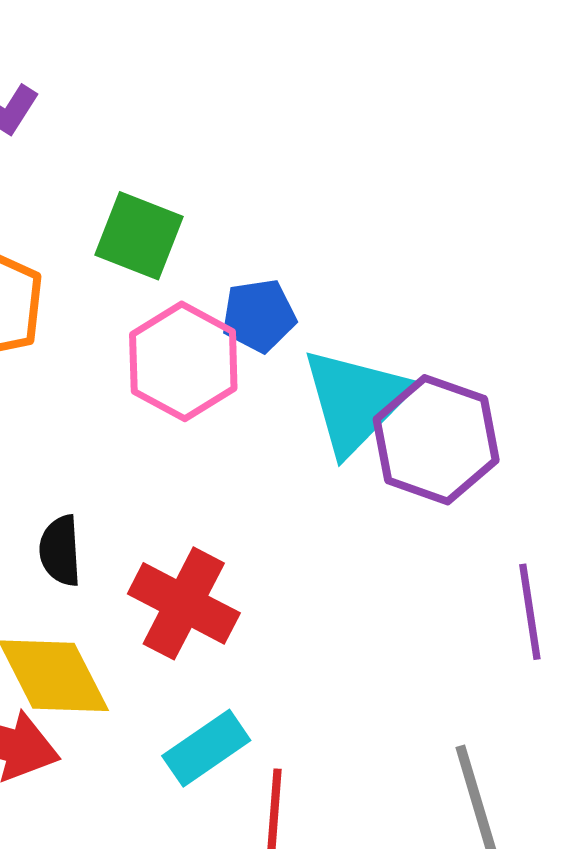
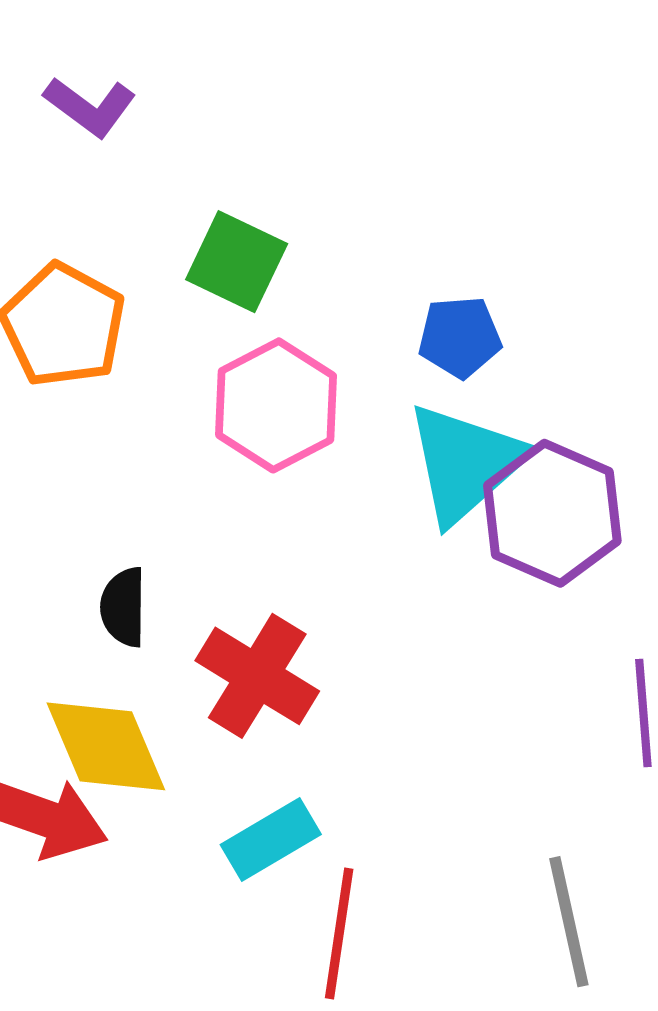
blue pentagon: (259, 316) -> (460, 337), moved

